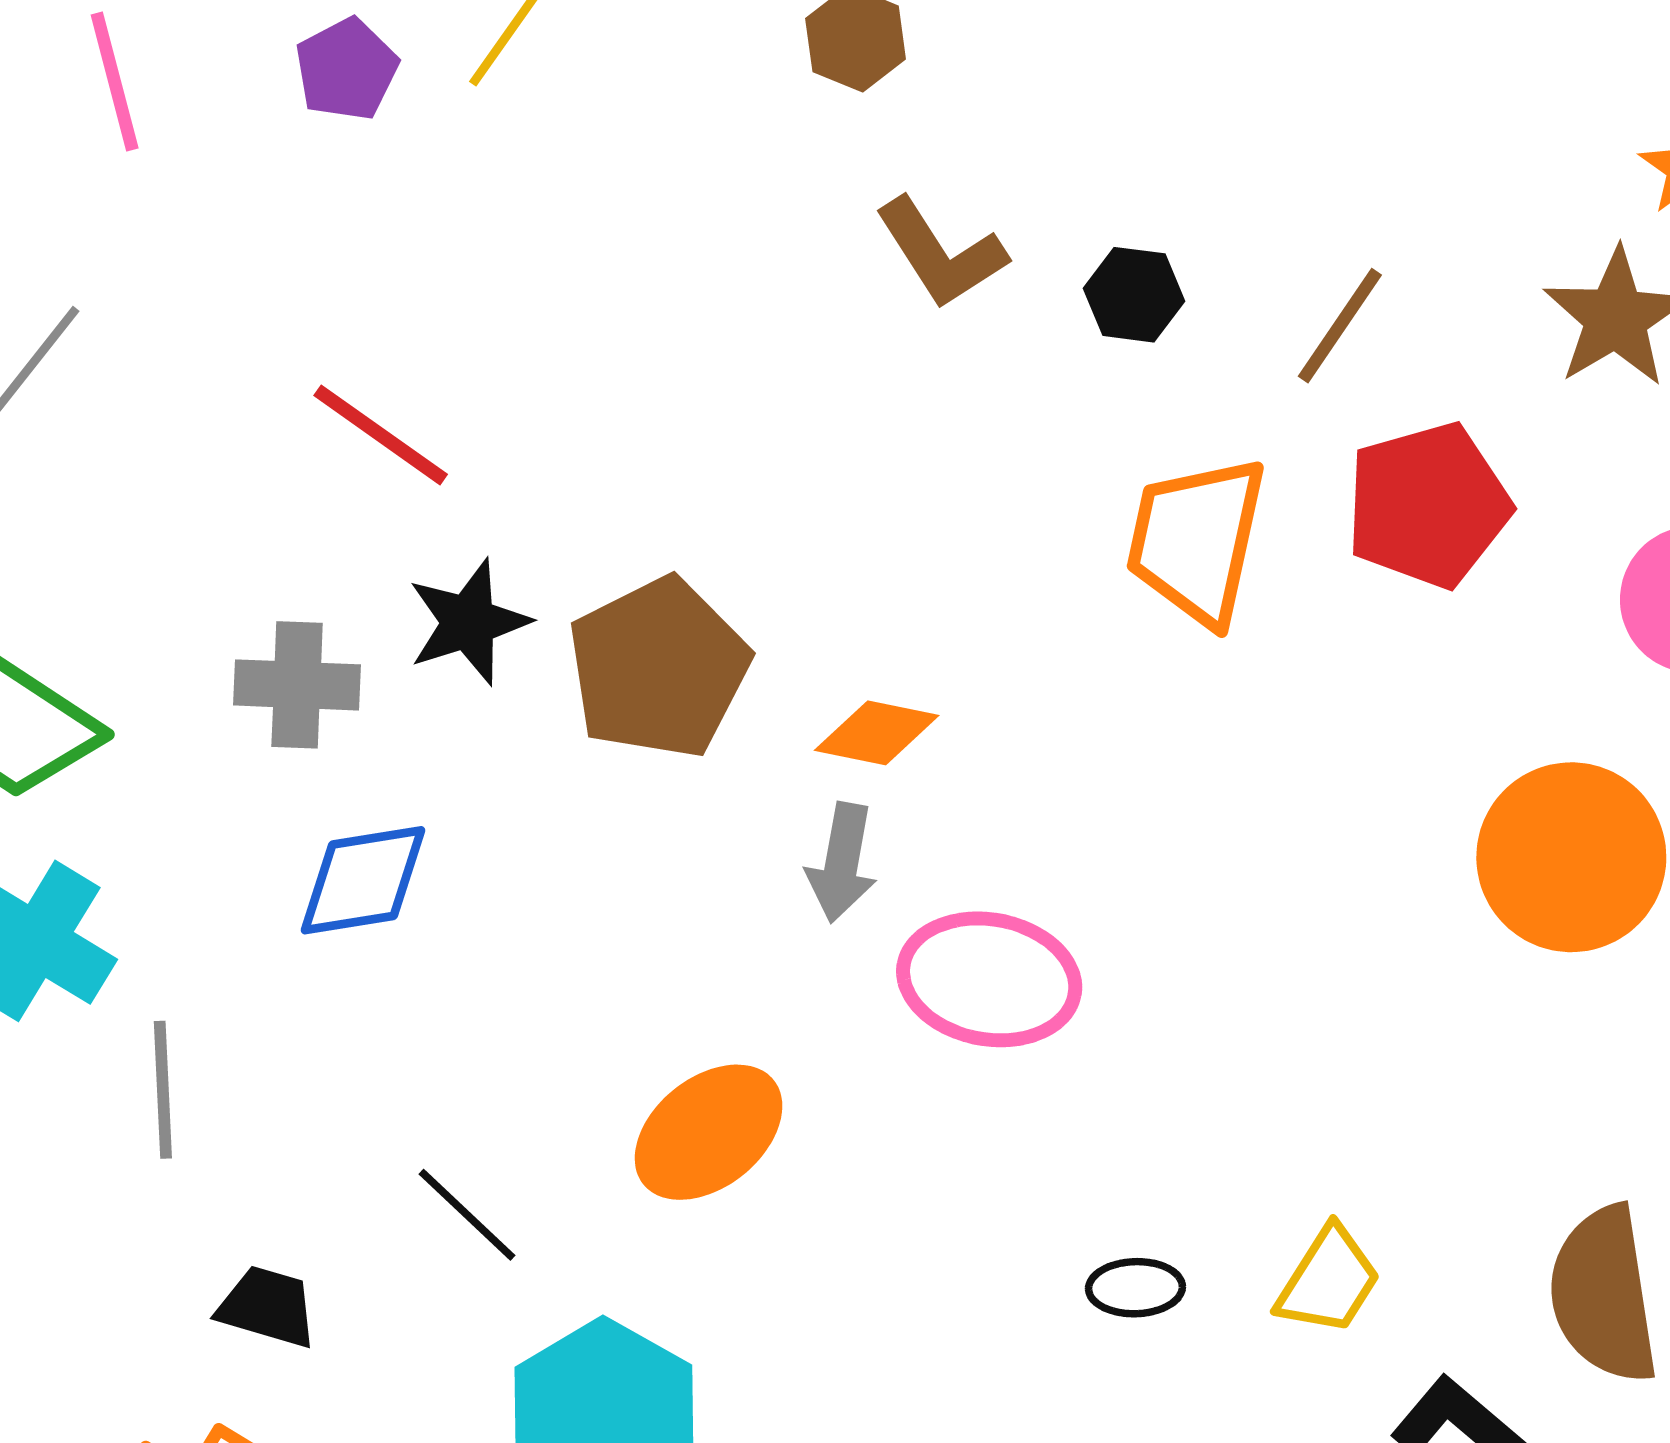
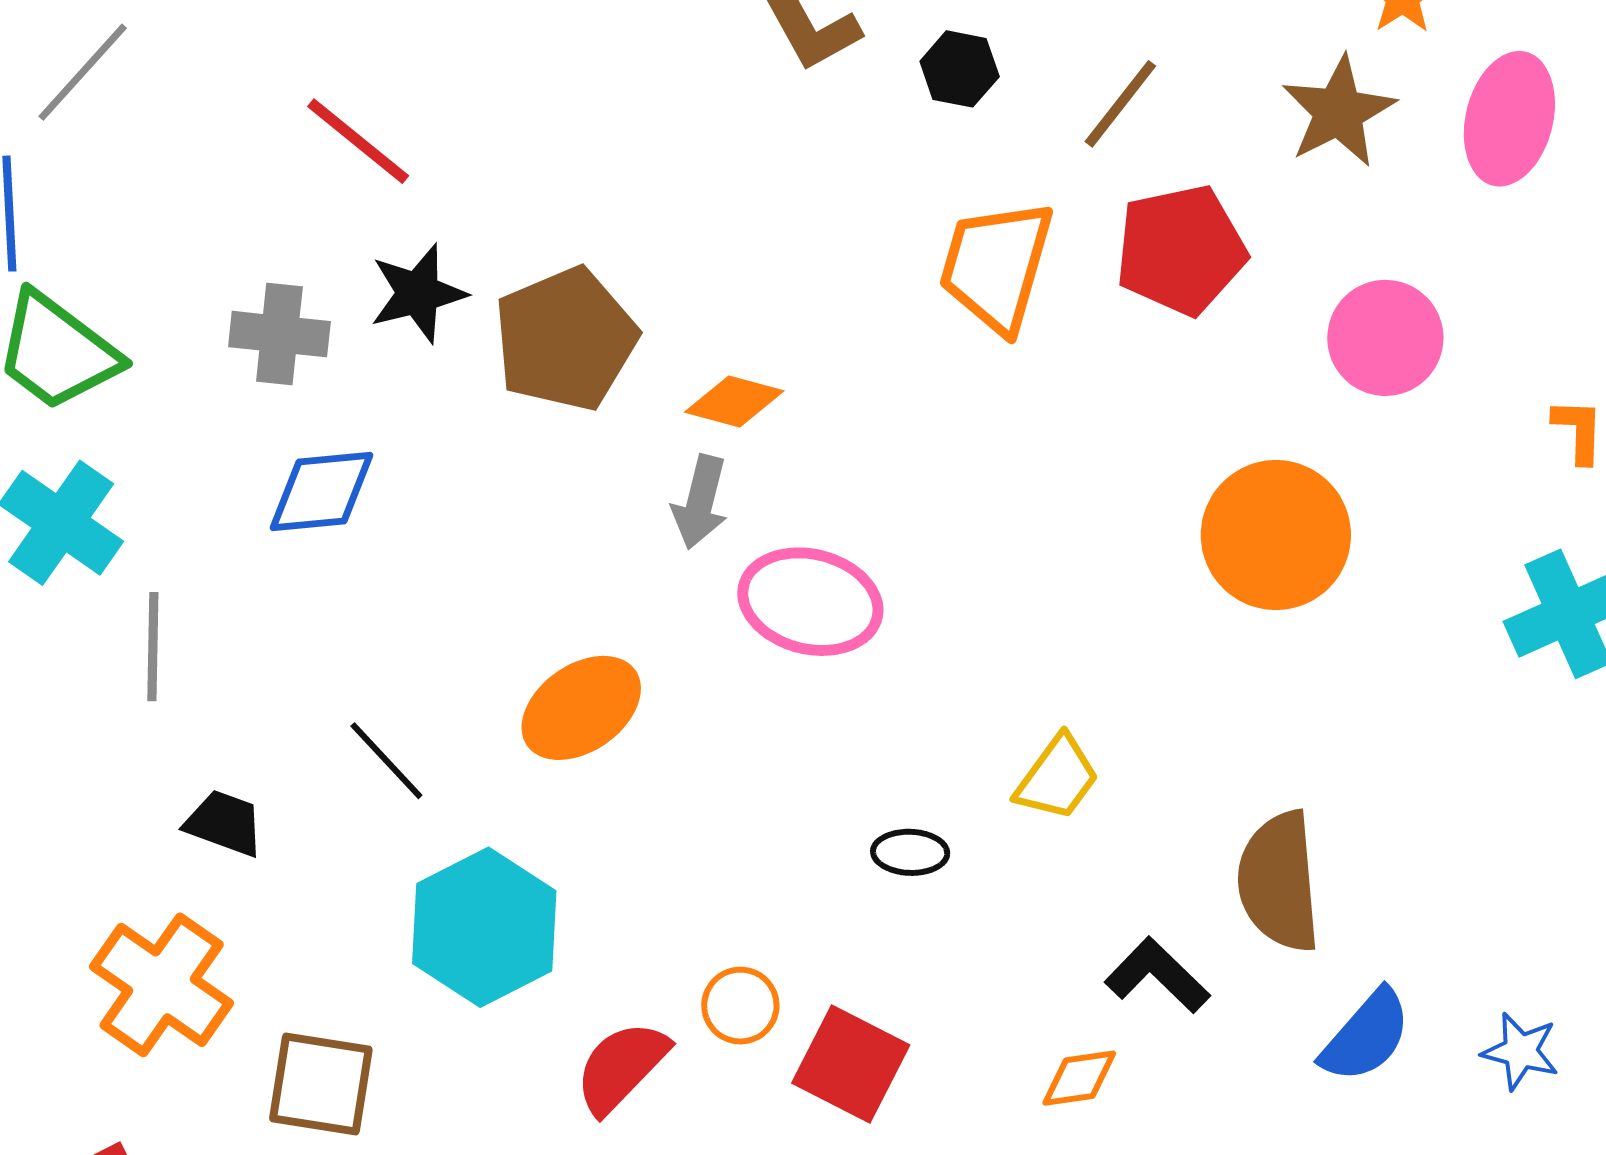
yellow trapezoid: (1329, 1281) -> (1057, 778), moved

